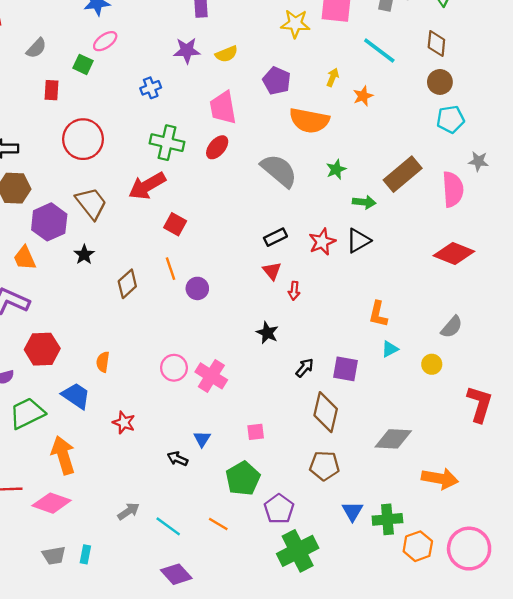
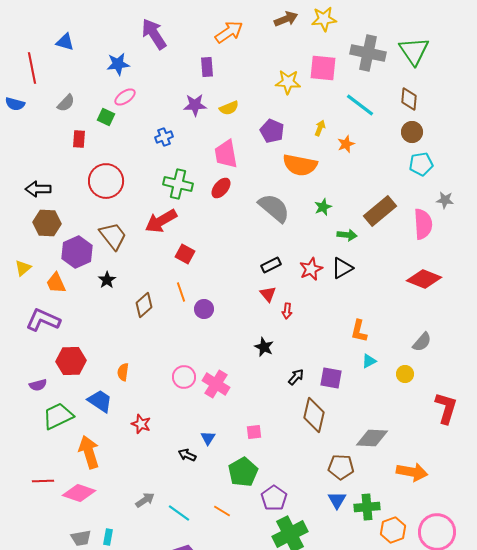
brown pentagon: (324, 466) -> (341, 467), moved

